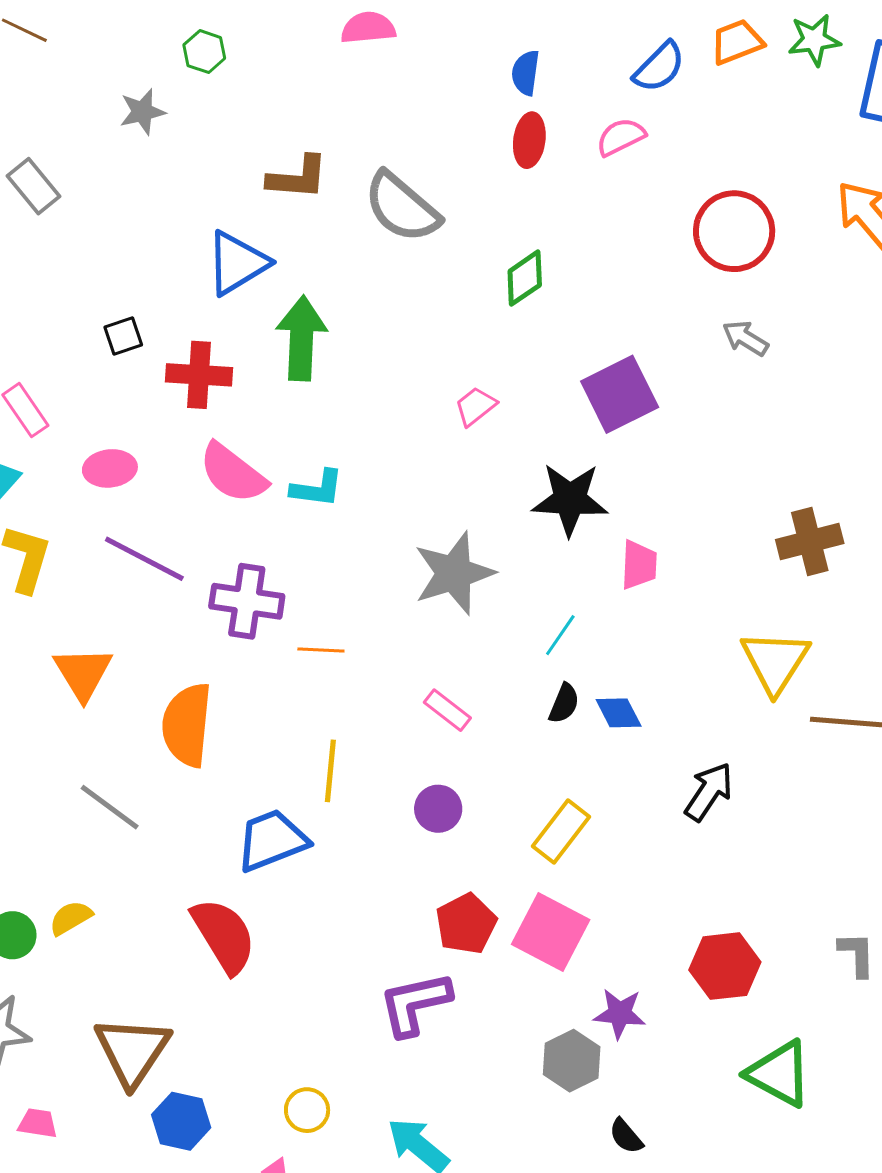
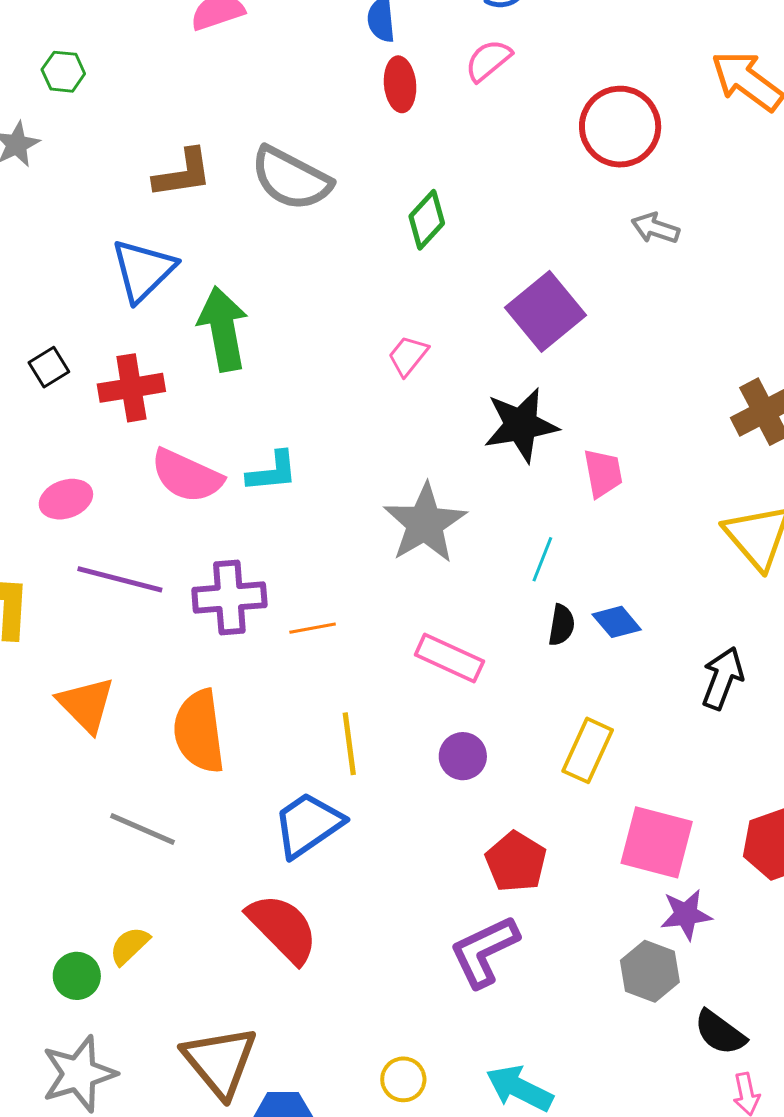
pink rectangle: (447, 710) -> (449, 658), size x1.4
pink square: (551, 932) -> (657, 842), moved
black semicircle: (626, 1136) -> (720, 1032), size x1.4

